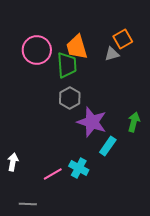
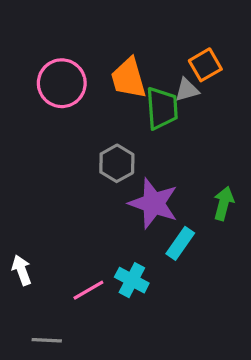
green trapezoid: (67, 65) -> (162, 108), moved
white arrow: (13, 162) -> (22, 270), turned -30

